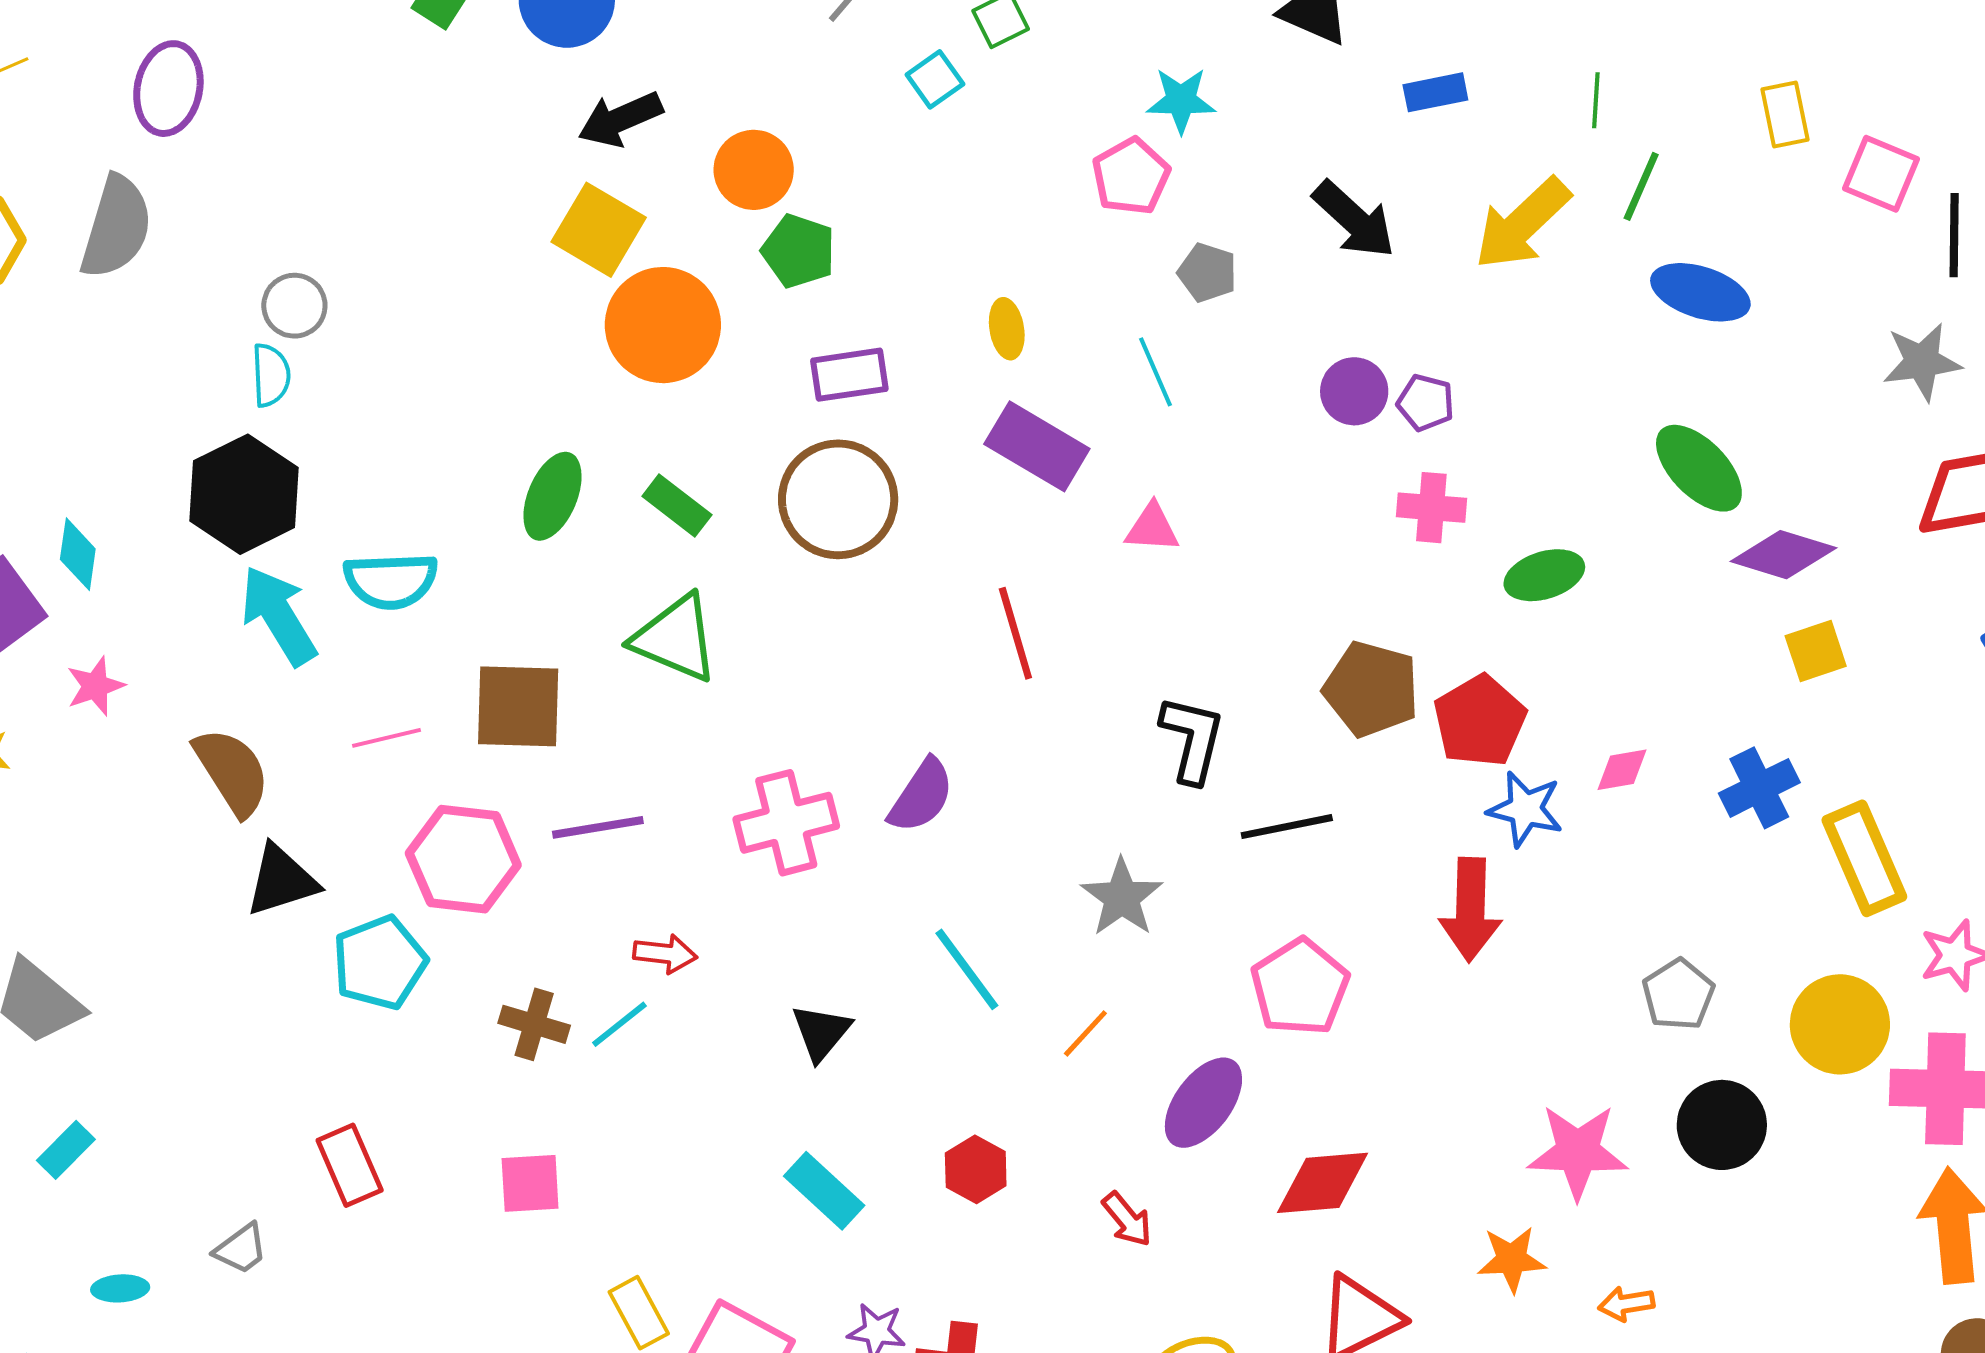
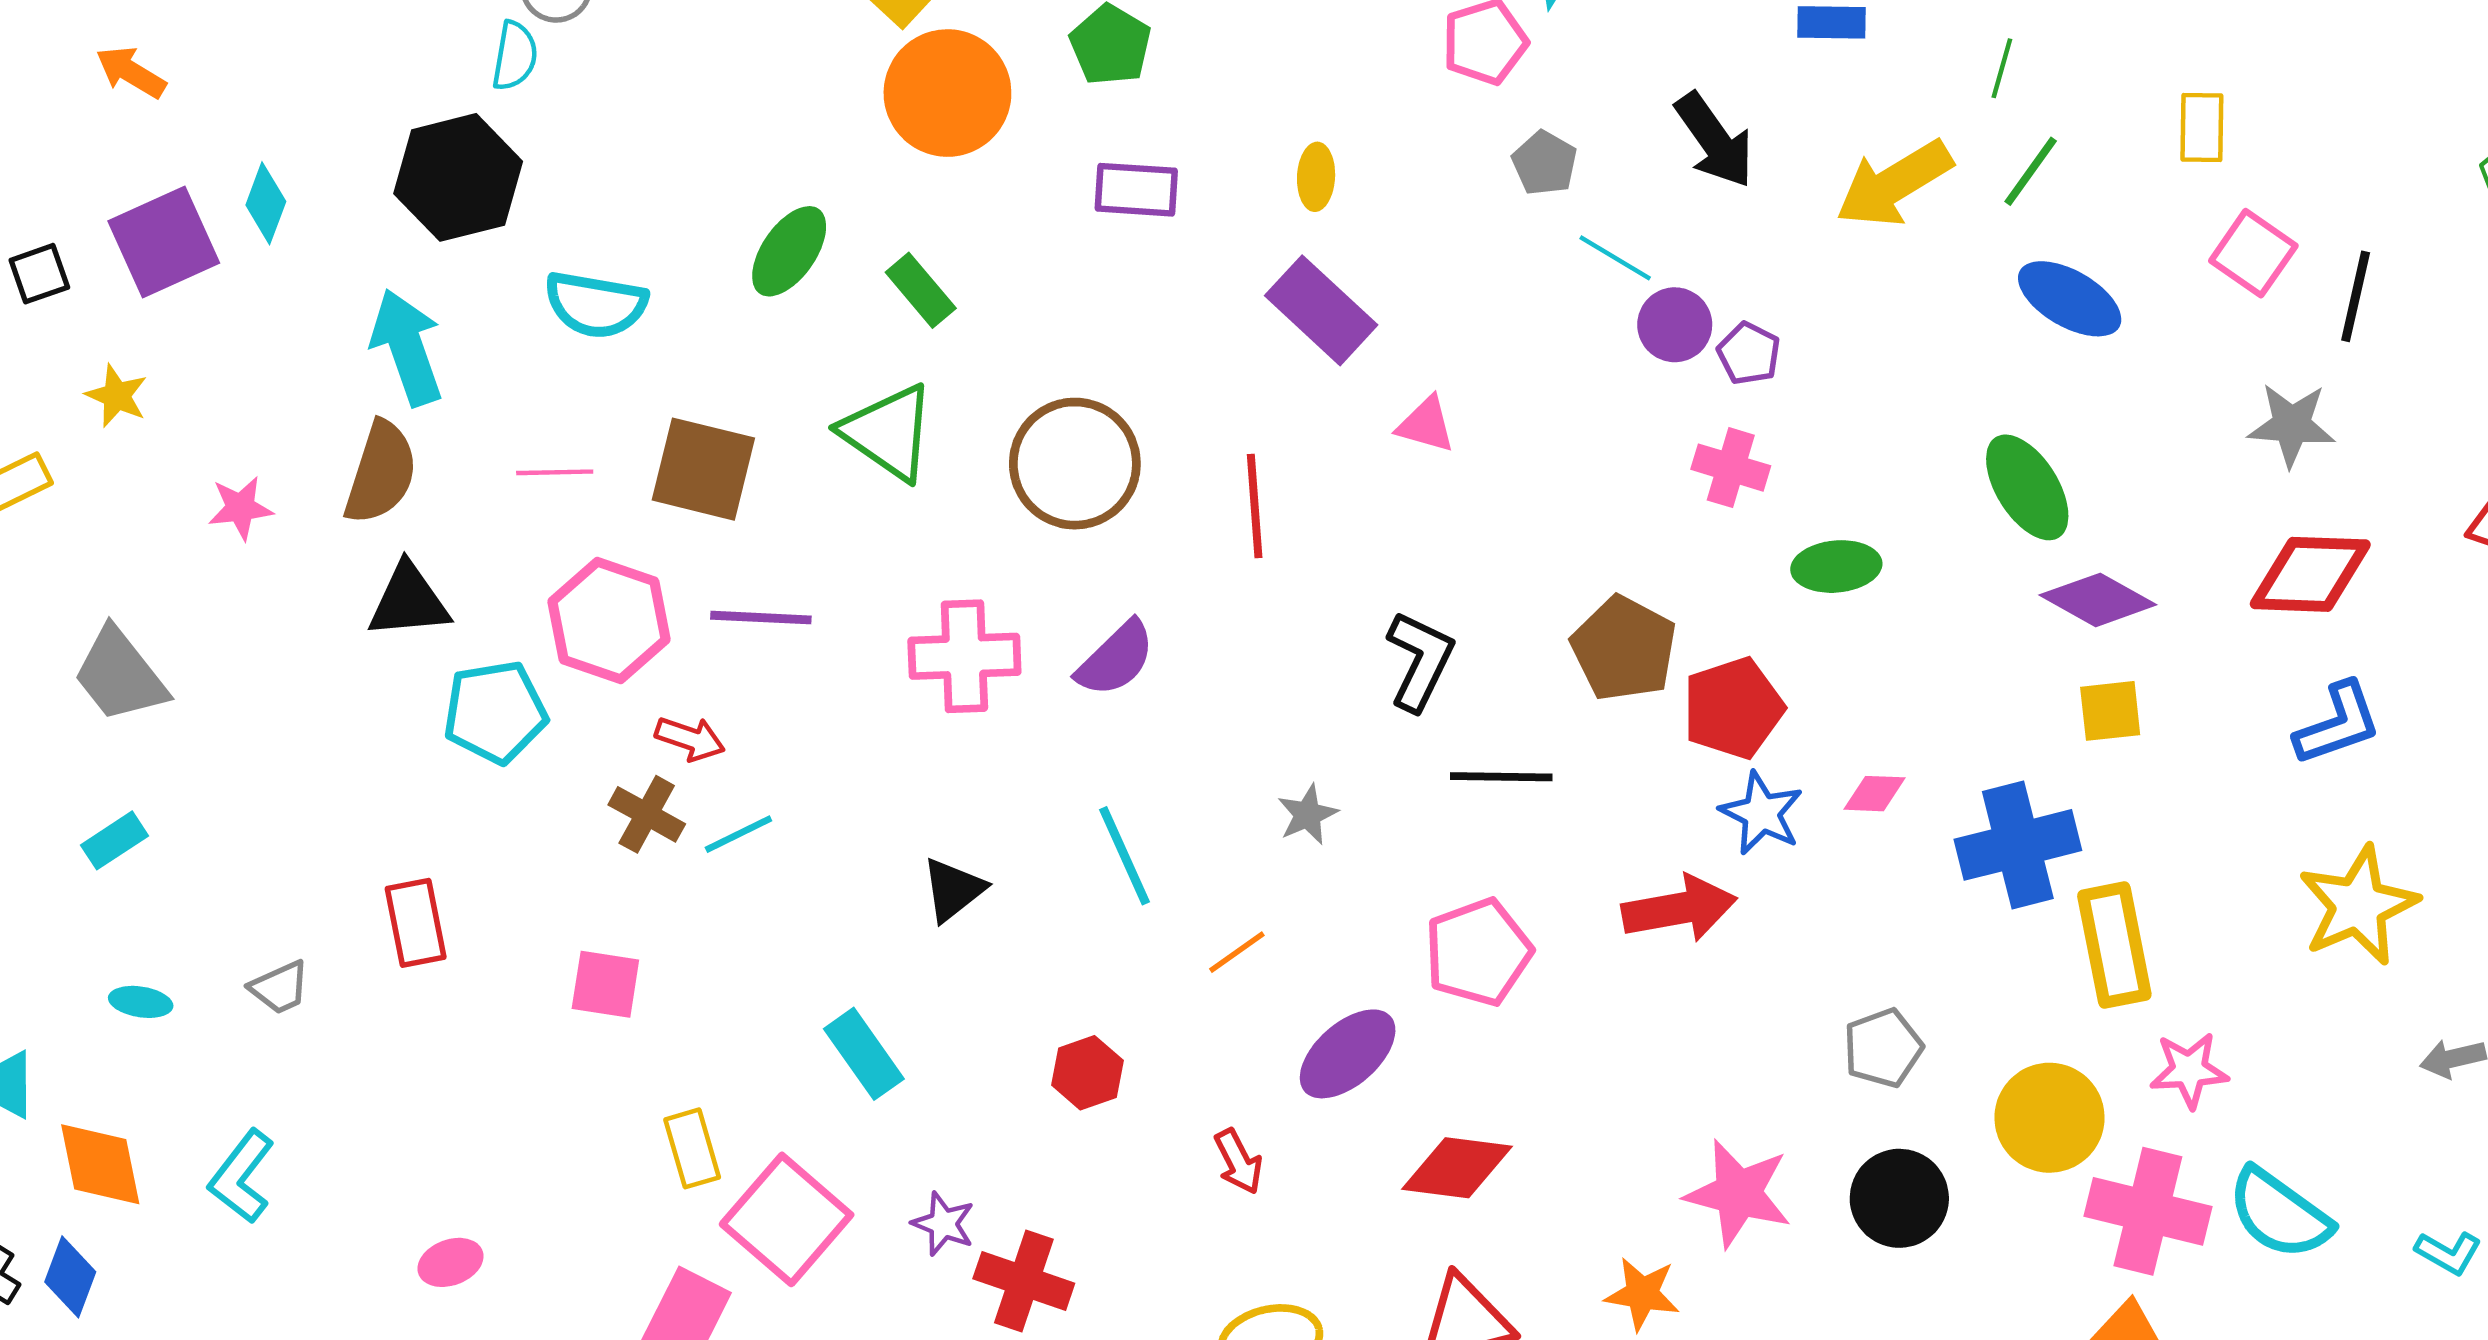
pink square: (1881, 174) -> (2253, 253), moved
cyan line: (1155, 372) -> (1615, 258), moved, turned -48
brown circle: (838, 499) -> (1075, 464), moved
cyan arrow: (279, 616) -> (407, 347), moved
pink star: (95, 686) -> (241, 508), moved
brown semicircle: (232, 772) -> (381, 473), turned 38
blue cross: (1759, 788) -> (2018, 845), size x1.4
gray star: (1122, 897) -> (1308, 814), size x0.7
red arrow: (1470, 910) -> (1679, 909), turned -114
red arrow: (665, 954) -> (690, 739), moved
cyan rectangle: (824, 1191) -> (864, 1054), moved

